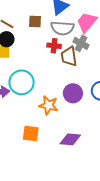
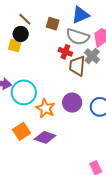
cyan circle: (22, 82) -> (24, 92), moved
orange square: (31, 134) -> (22, 131), turned 36
purple diamond: (70, 139) -> (45, 137), moved

